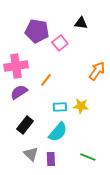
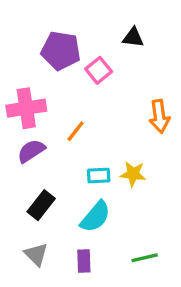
orange arrow: (97, 71) -> (159, 116), turned 138
gray triangle: (31, 154) -> (36, 254), moved
green line: (88, 157) -> (145, 258), turned -35

